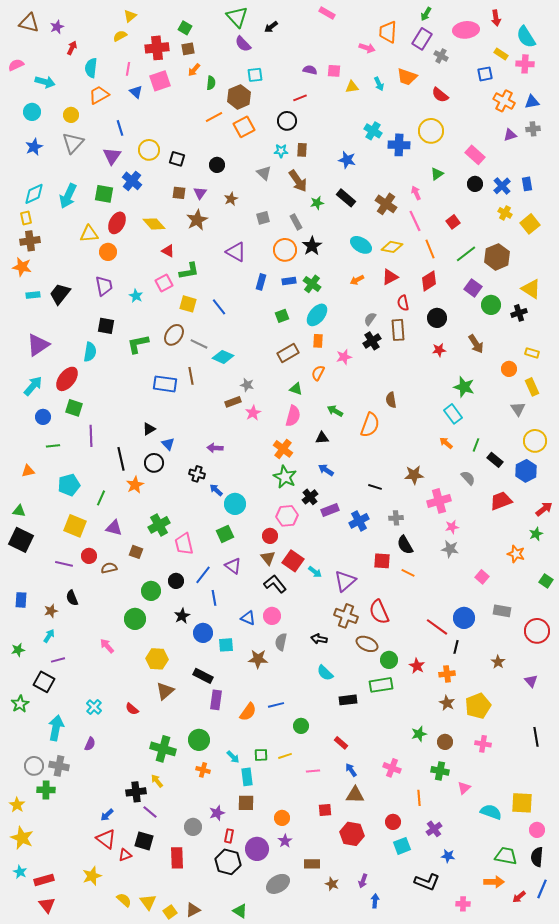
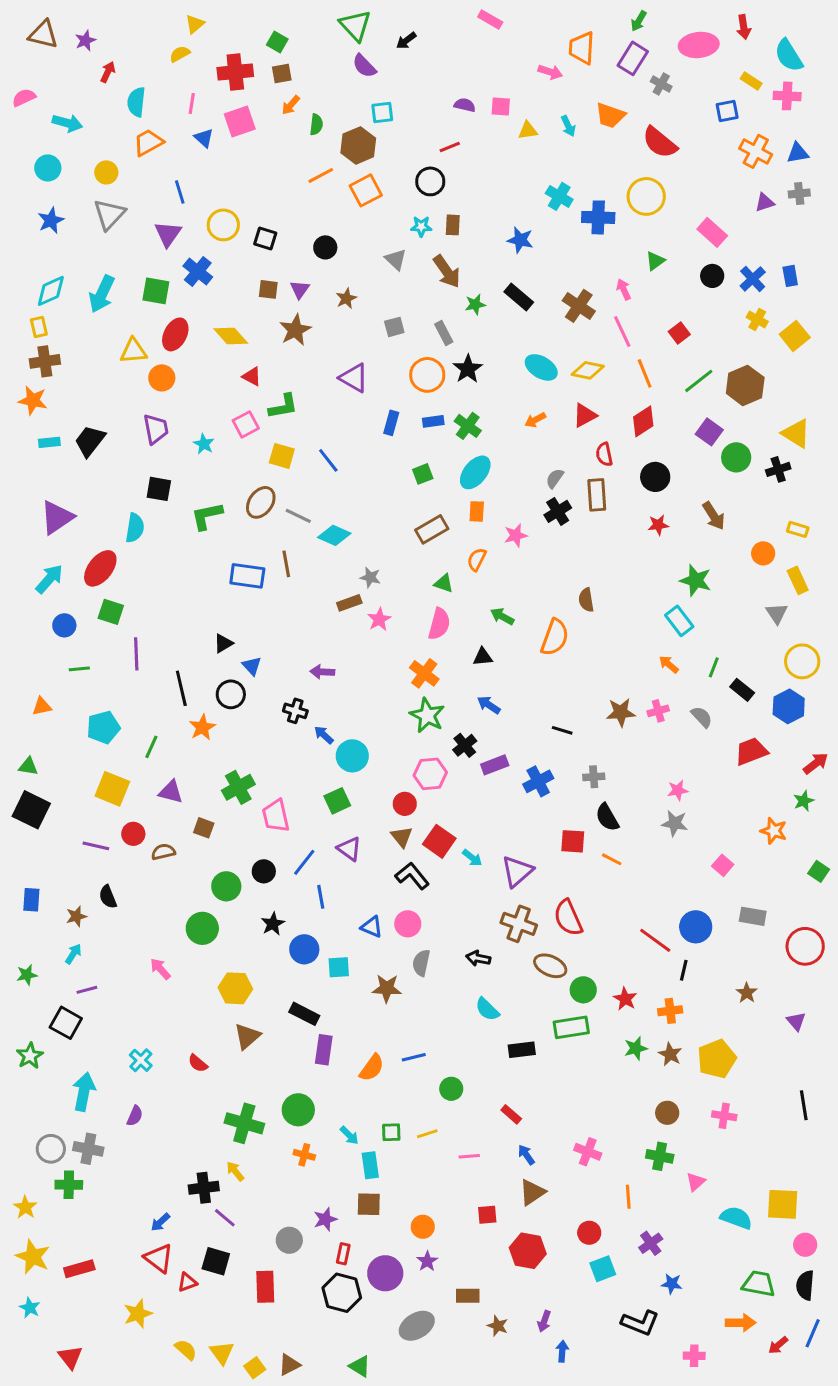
red semicircle: (440, 95) -> (660, 142), size x1.4
pink cross: (439, 501) -> (658, 711), moved, size x0.6
green star: (419, 734) -> (636, 1048), moved
brown triangle: (355, 795) -> (532, 1192), turned -36
red rectangle: (44, 880) -> (79, 1269), moved

